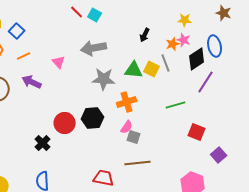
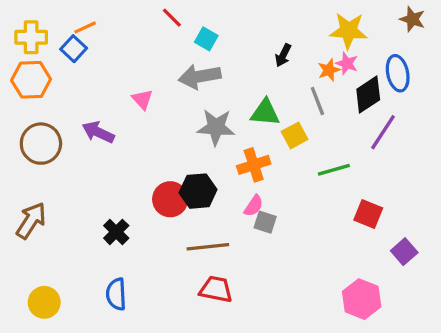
cyan square: (95, 15) -> (206, 39), moved
yellow star: (185, 20) -> (349, 31), size x1.6
orange line: (24, 56) -> (85, 27), moved
yellow square: (152, 69) -> (295, 135), moved, turned 35
red circle: (65, 123) -> (170, 199), moved
brown line: (138, 163) -> (208, 247), moved

